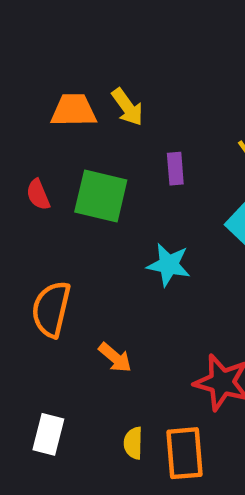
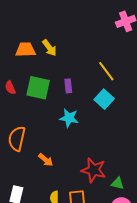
purple rectangle: (175, 169) -> (68, 86), moved

